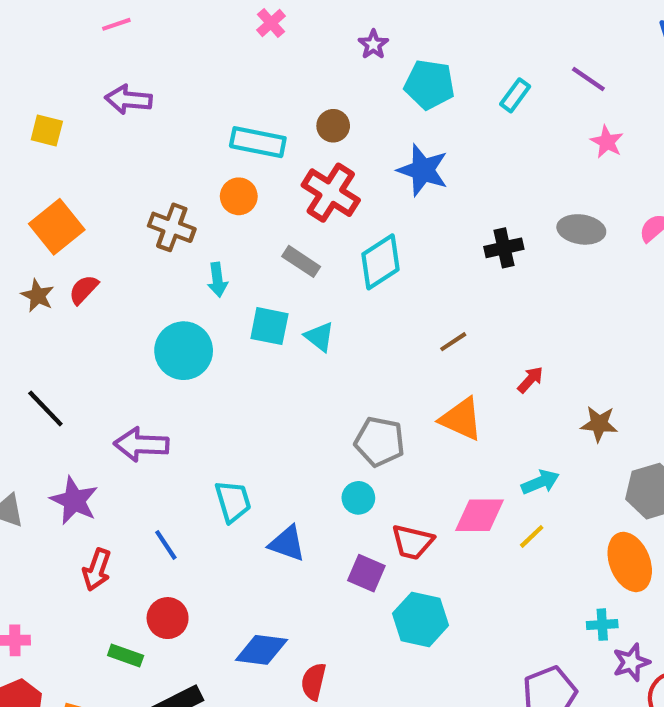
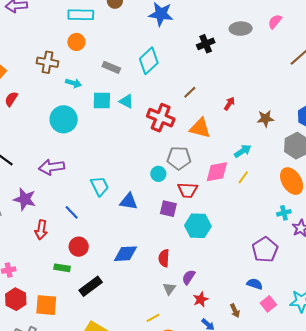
red cross: (331, 193) -> (161, 118), moved
cyan arrow: (217, 280) -> (73, 83), turned -56
gray pentagon: (380, 442) -> (179, 158), moved
red semicircle: (314, 682) -> (164, 258), moved

